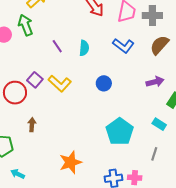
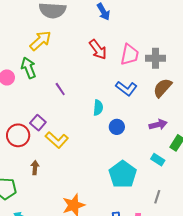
cyan semicircle: (84, 48) -> (98, 108), moved
yellow L-shape: (60, 83) -> (57, 140), moved
blue circle: (104, 83) -> (117, 127), moved
cyan rectangle: (159, 124) -> (158, 160), moved

